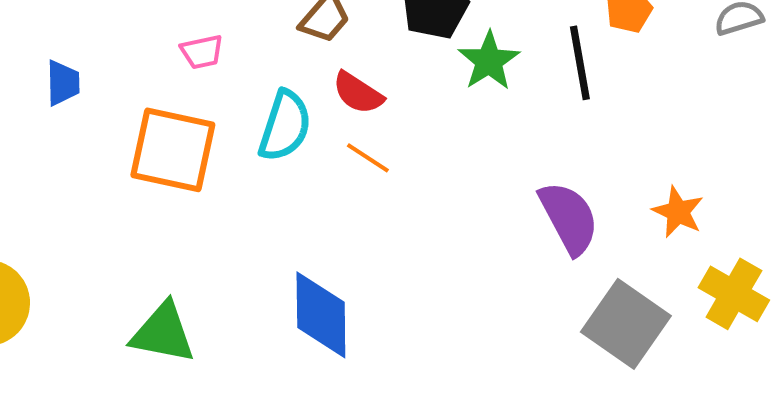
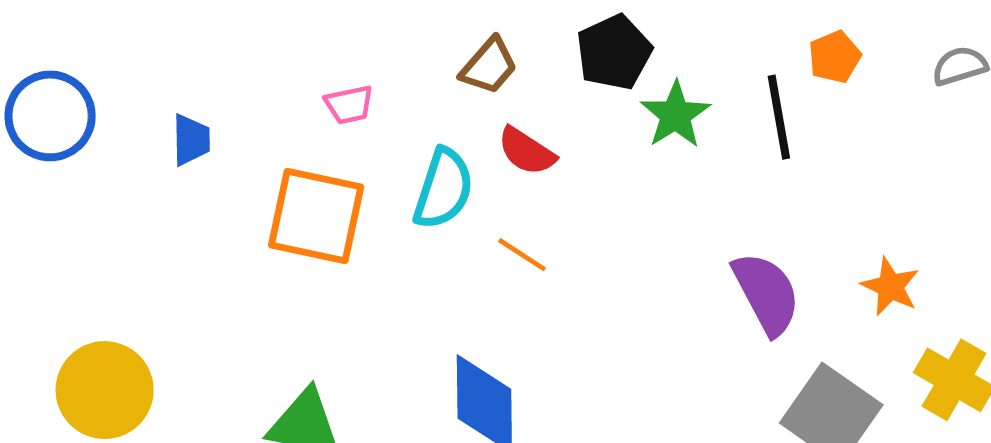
orange line: (368, 158) -> (522, 255), moved

